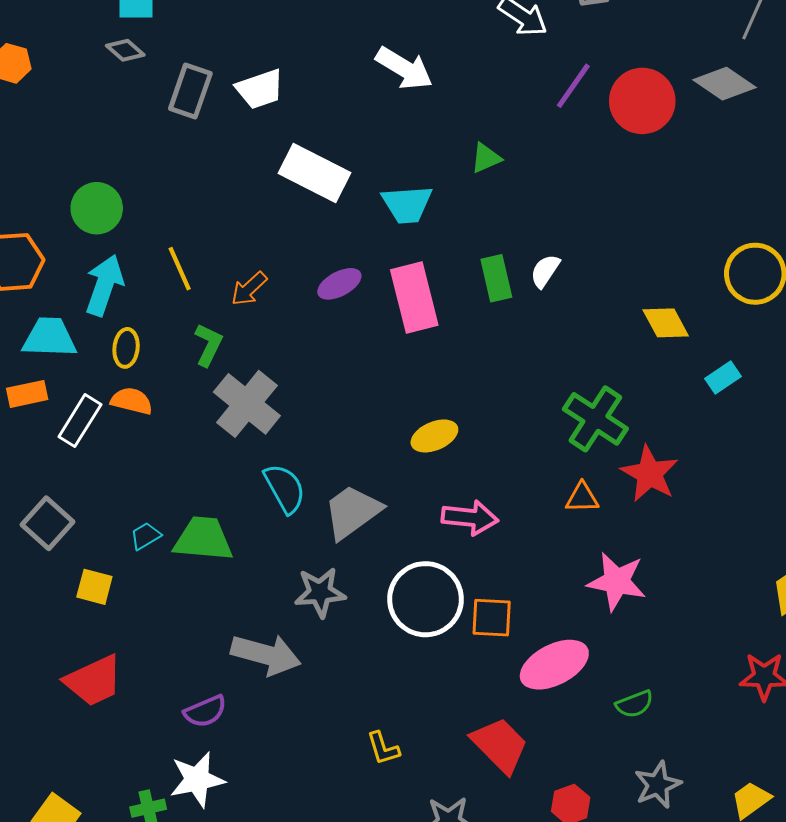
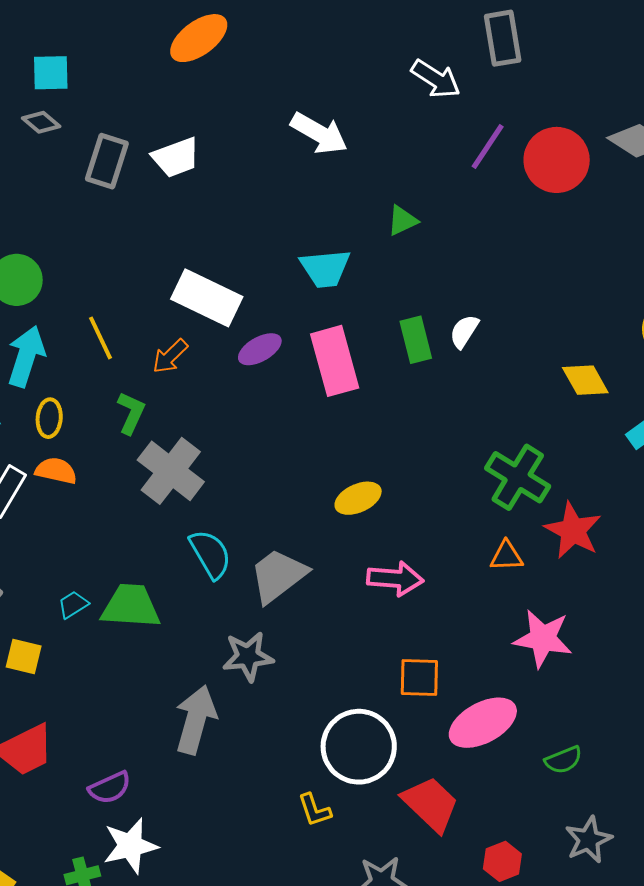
white rectangle: (315, 173) -> (207, 298), moved
white circle: (425, 599) -> (359, 747), moved
gray arrow: (266, 655) -> (196, 720), turned -88
purple semicircle: (205, 711) -> (110, 788), moved

